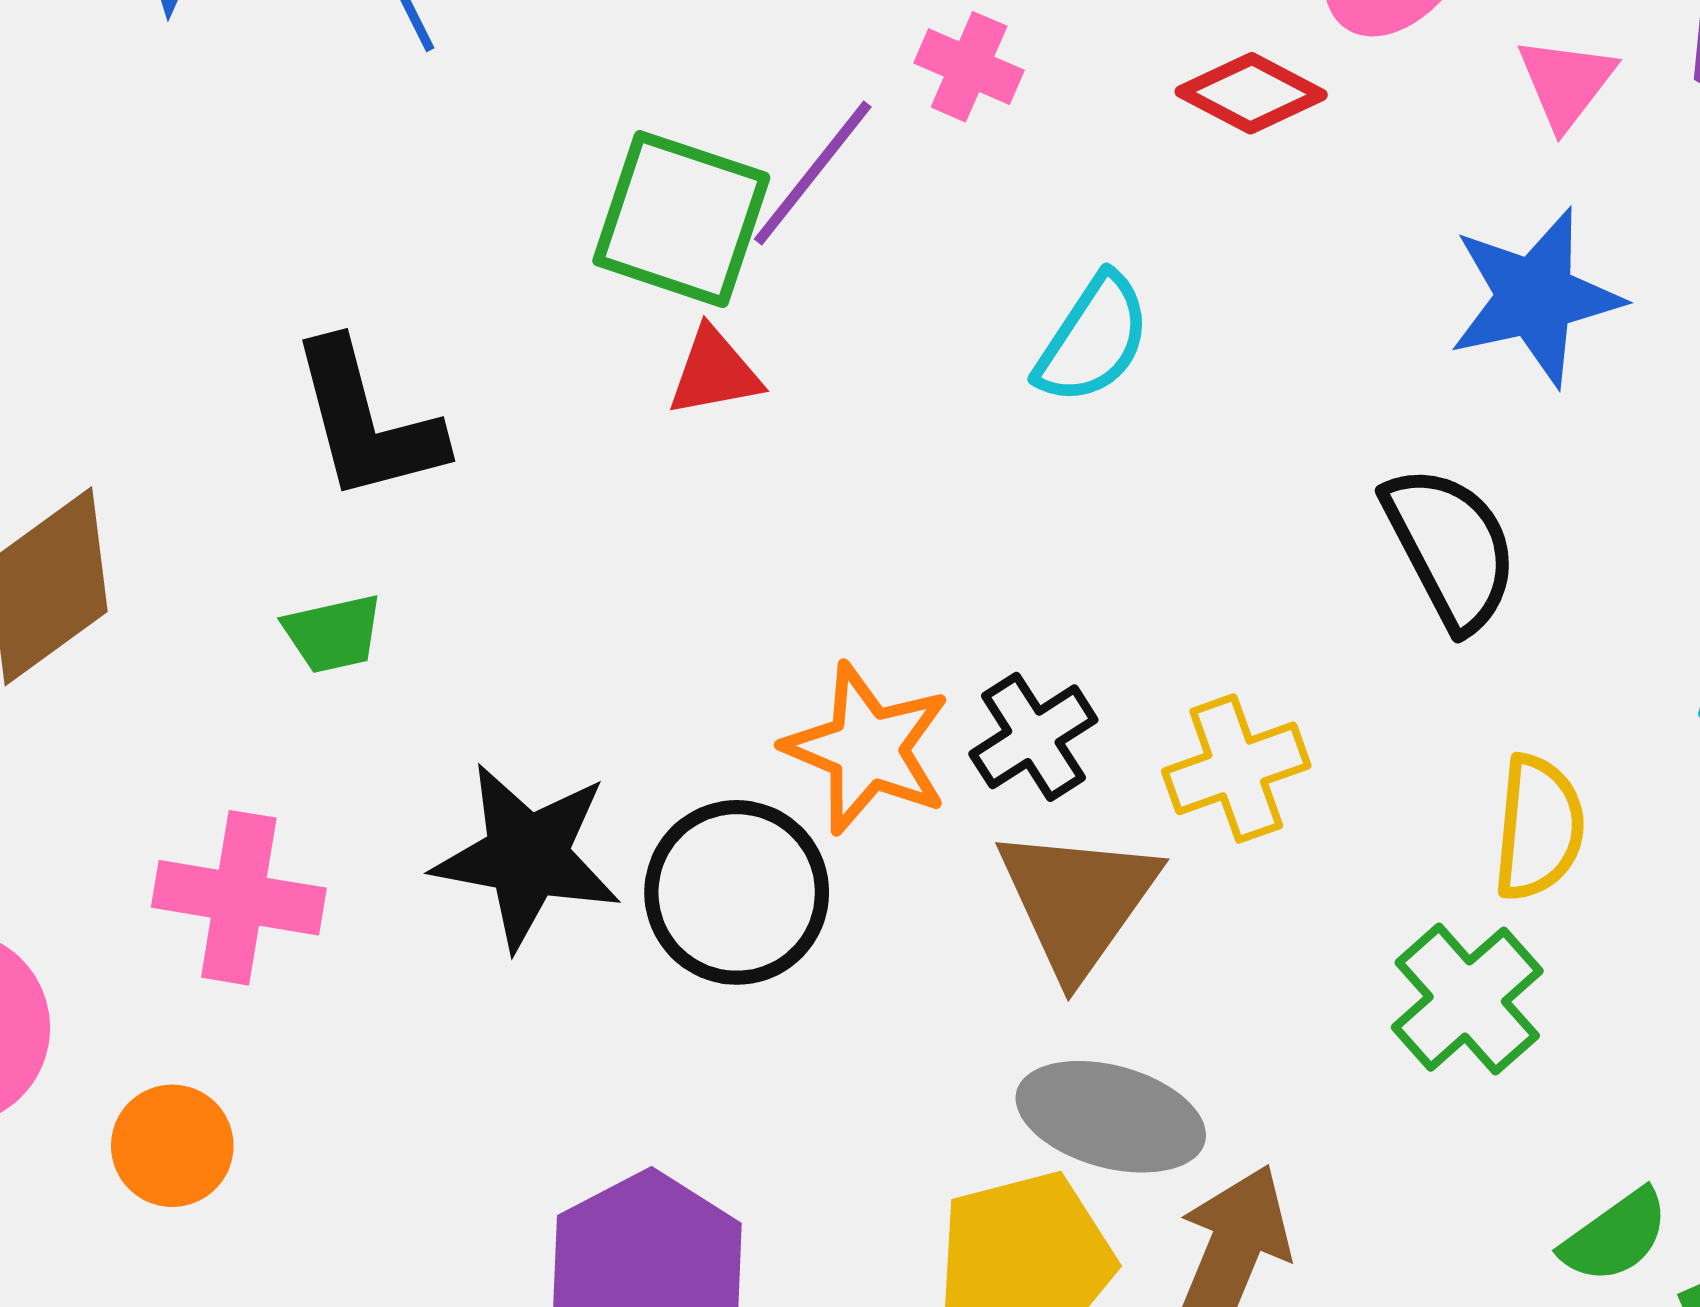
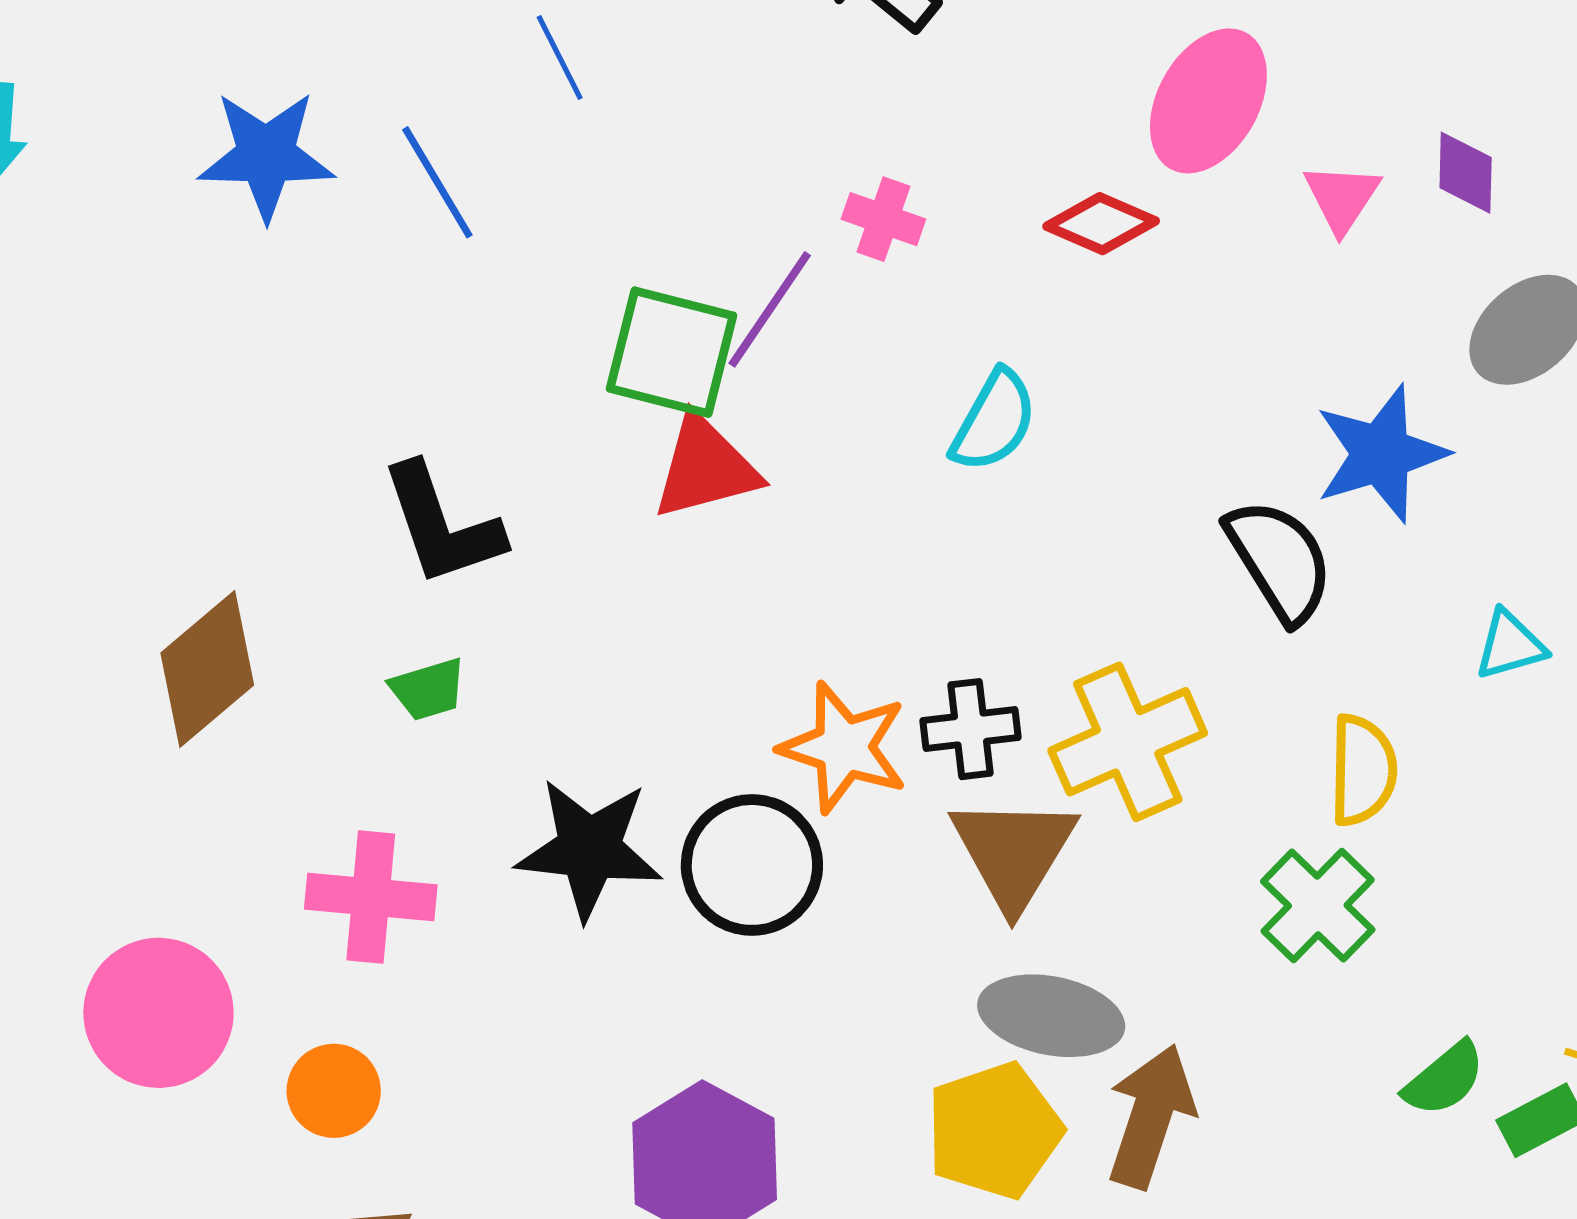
blue star: (1535, 297) -> (1381, 454), moved
red triangle: (714, 372) -> (706, 468), size x1.5
black cross: (1033, 737) -> (970, 729), turned 30
yellow cross: (1236, 768) -> (1128, 742), size x1.4

